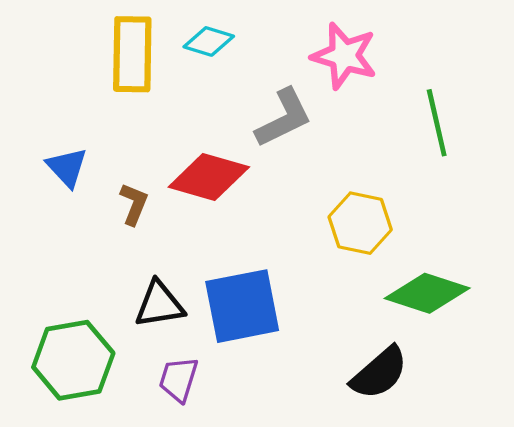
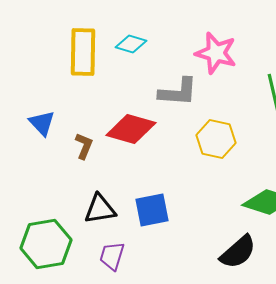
gray L-shape: (284, 118) -> (178, 92), turned 30
yellow hexagon: (360, 223) -> (216, 139), moved
blue square: (242, 306) -> (152, 210), size x0.7

